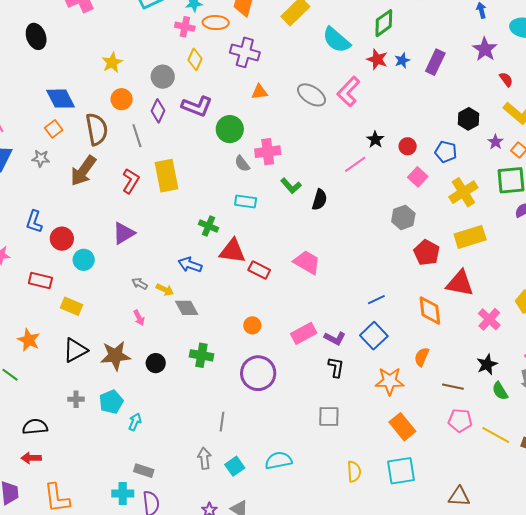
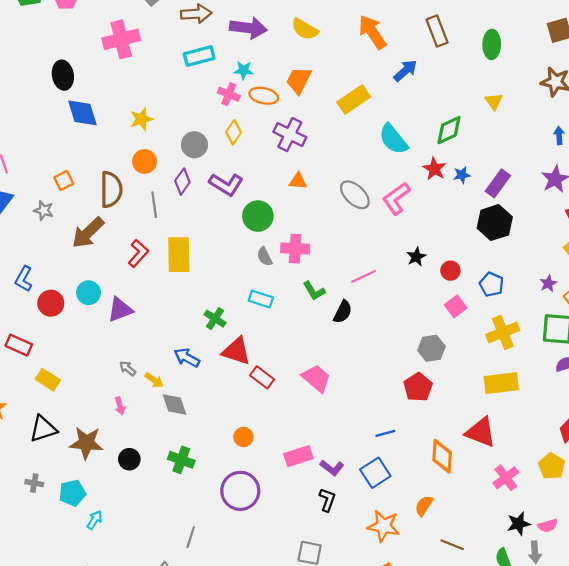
blue diamond: (60, 99) -> (82, 113), moved
black hexagon: (469, 119) -> (495, 223), moved, size x1.4
pink line: (355, 164) -> (364, 276), moved
red pentagon: (427, 253) -> (418, 387), moved
cyan circle: (84, 260) -> (89, 293), moved
black star: (487, 364) -> (519, 524), moved

